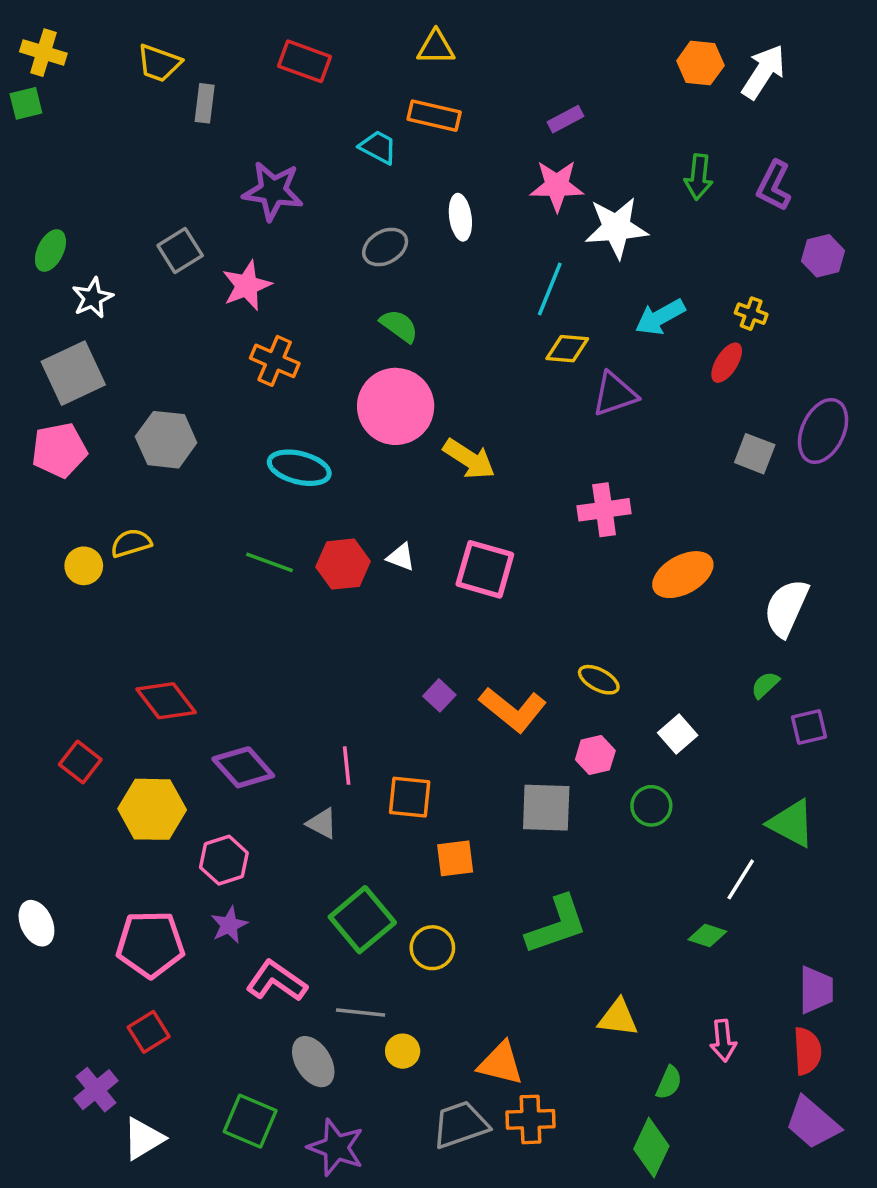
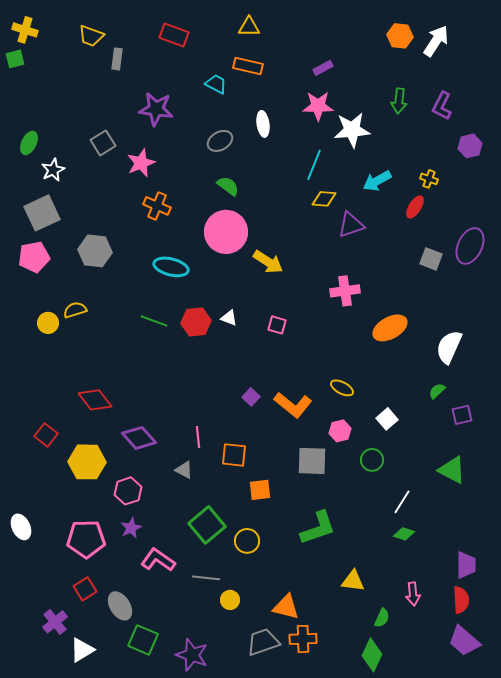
pink square: (485, 569) -> (277, 325), size x0.6
white line: (741, 879) -> (402, 502), moved
gray ellipse: (313, 1062) -> (120, 606), moved

